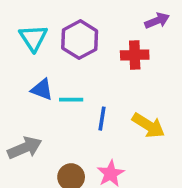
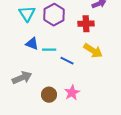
blue line: (102, 119) -> (67, 61), turned -72
yellow arrow: (148, 125) -> (93, 51), moved

